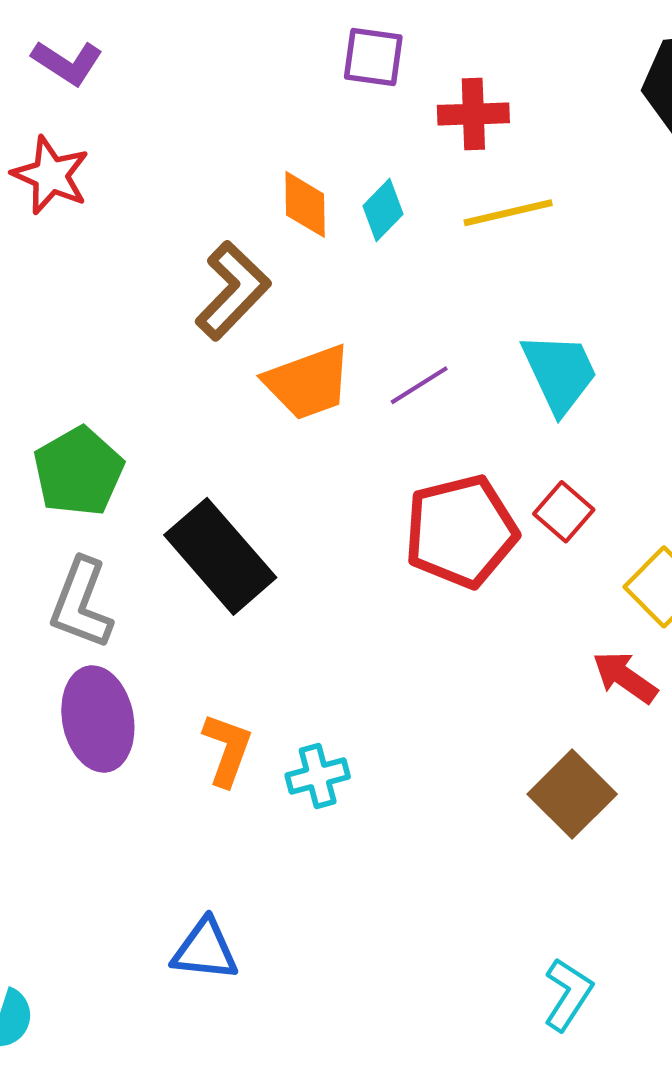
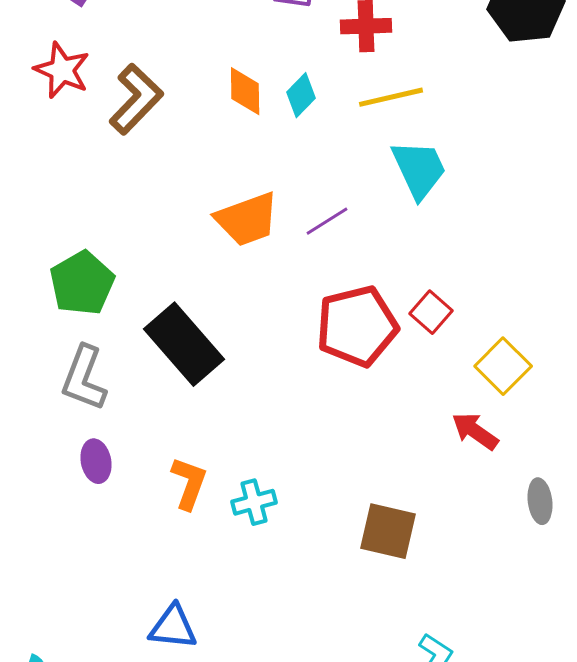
brown L-shape: (233, 291) -> (136, 99), moved
cyan trapezoid: (560, 373) -> (419, 169), moved
purple ellipse: (98, 719) -> (96, 461), size x0.6
brown square: (572, 794) -> (388, 531), moved, turned -32

